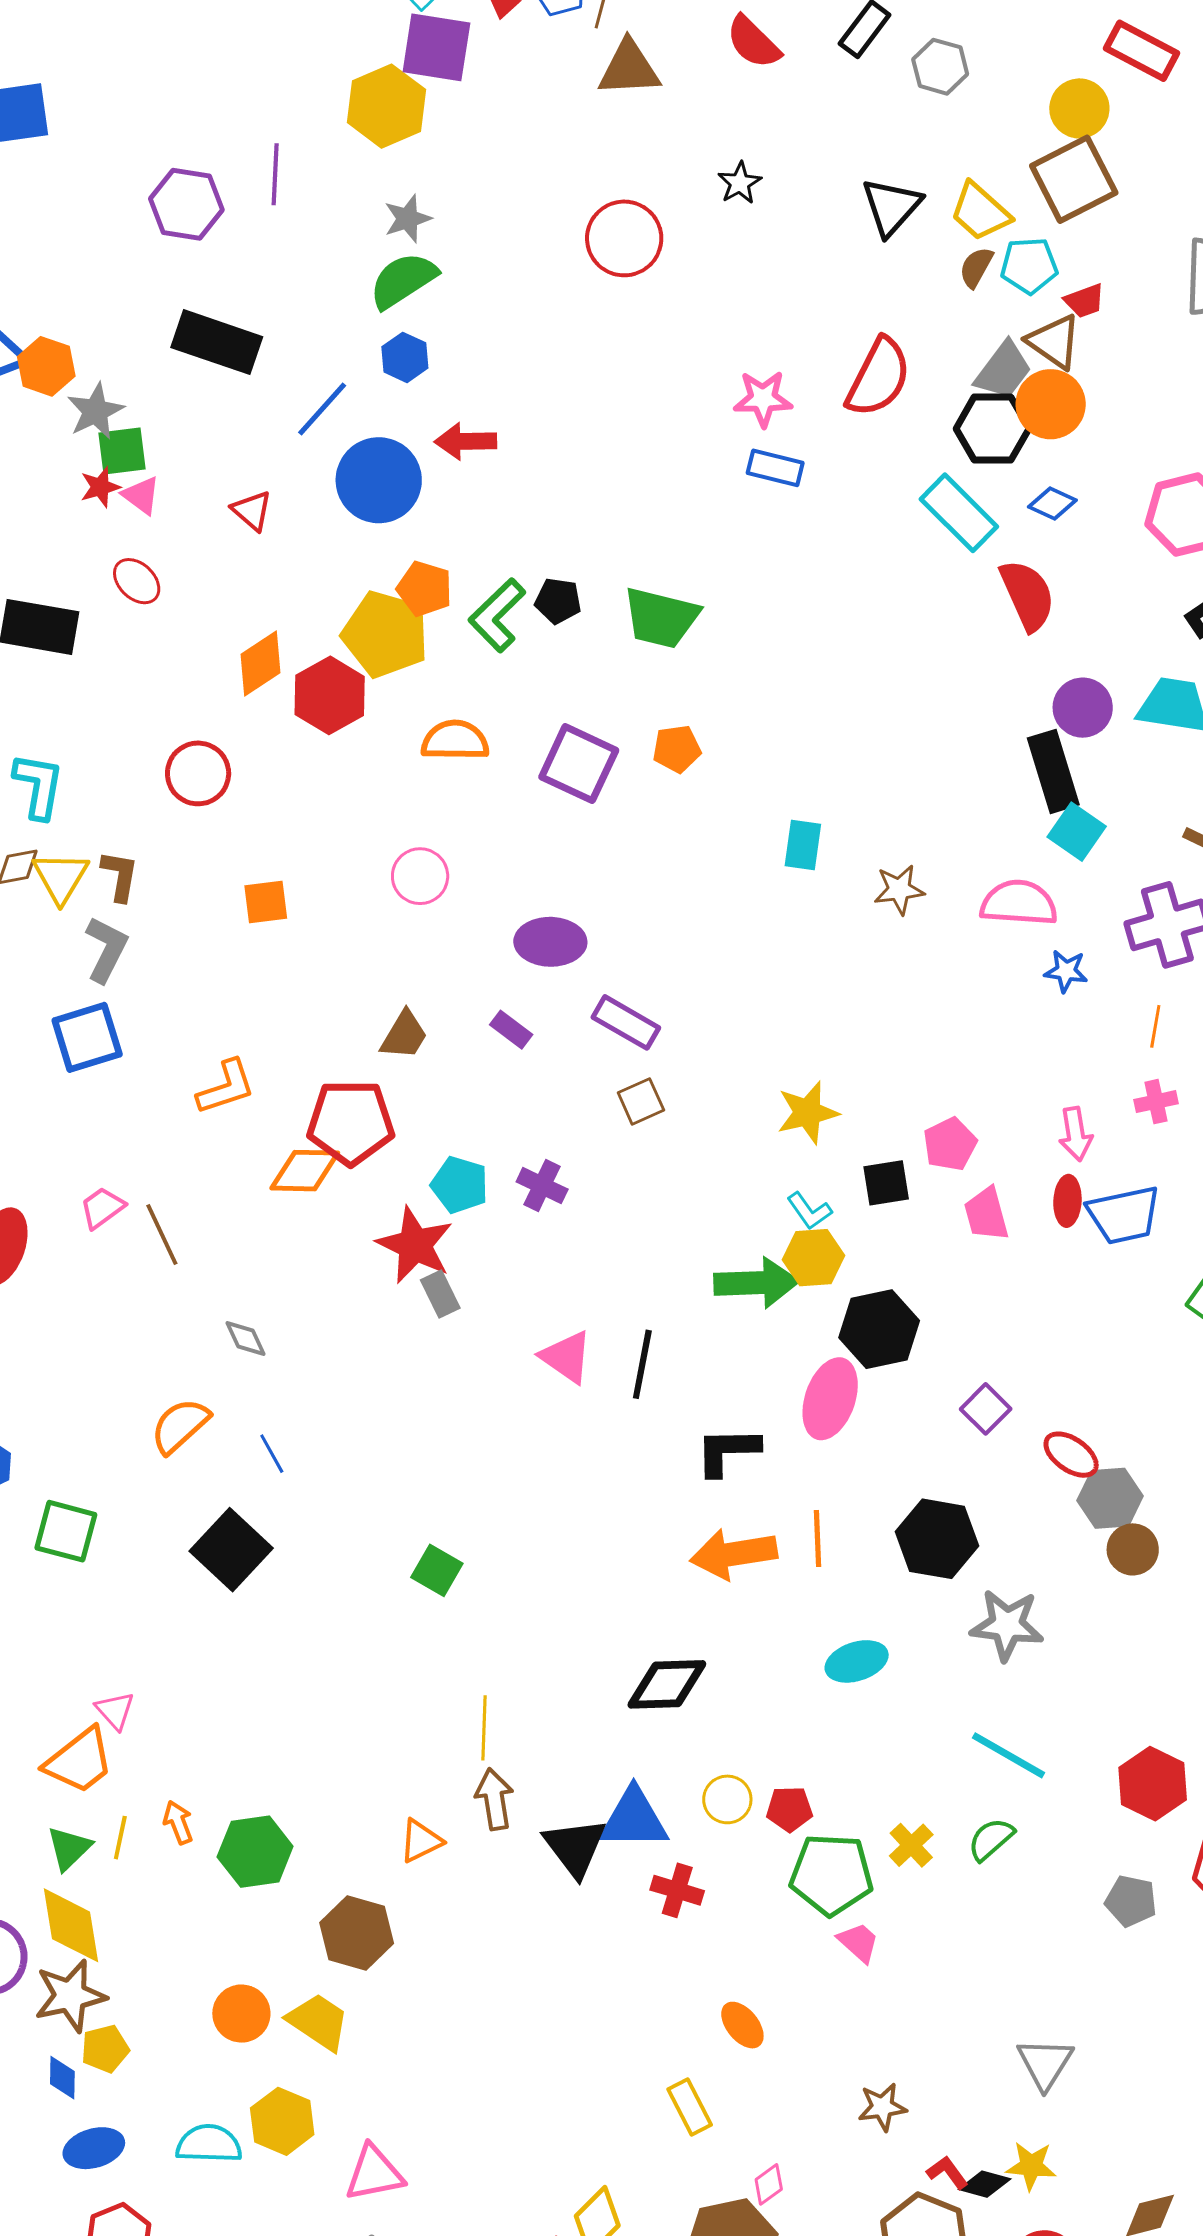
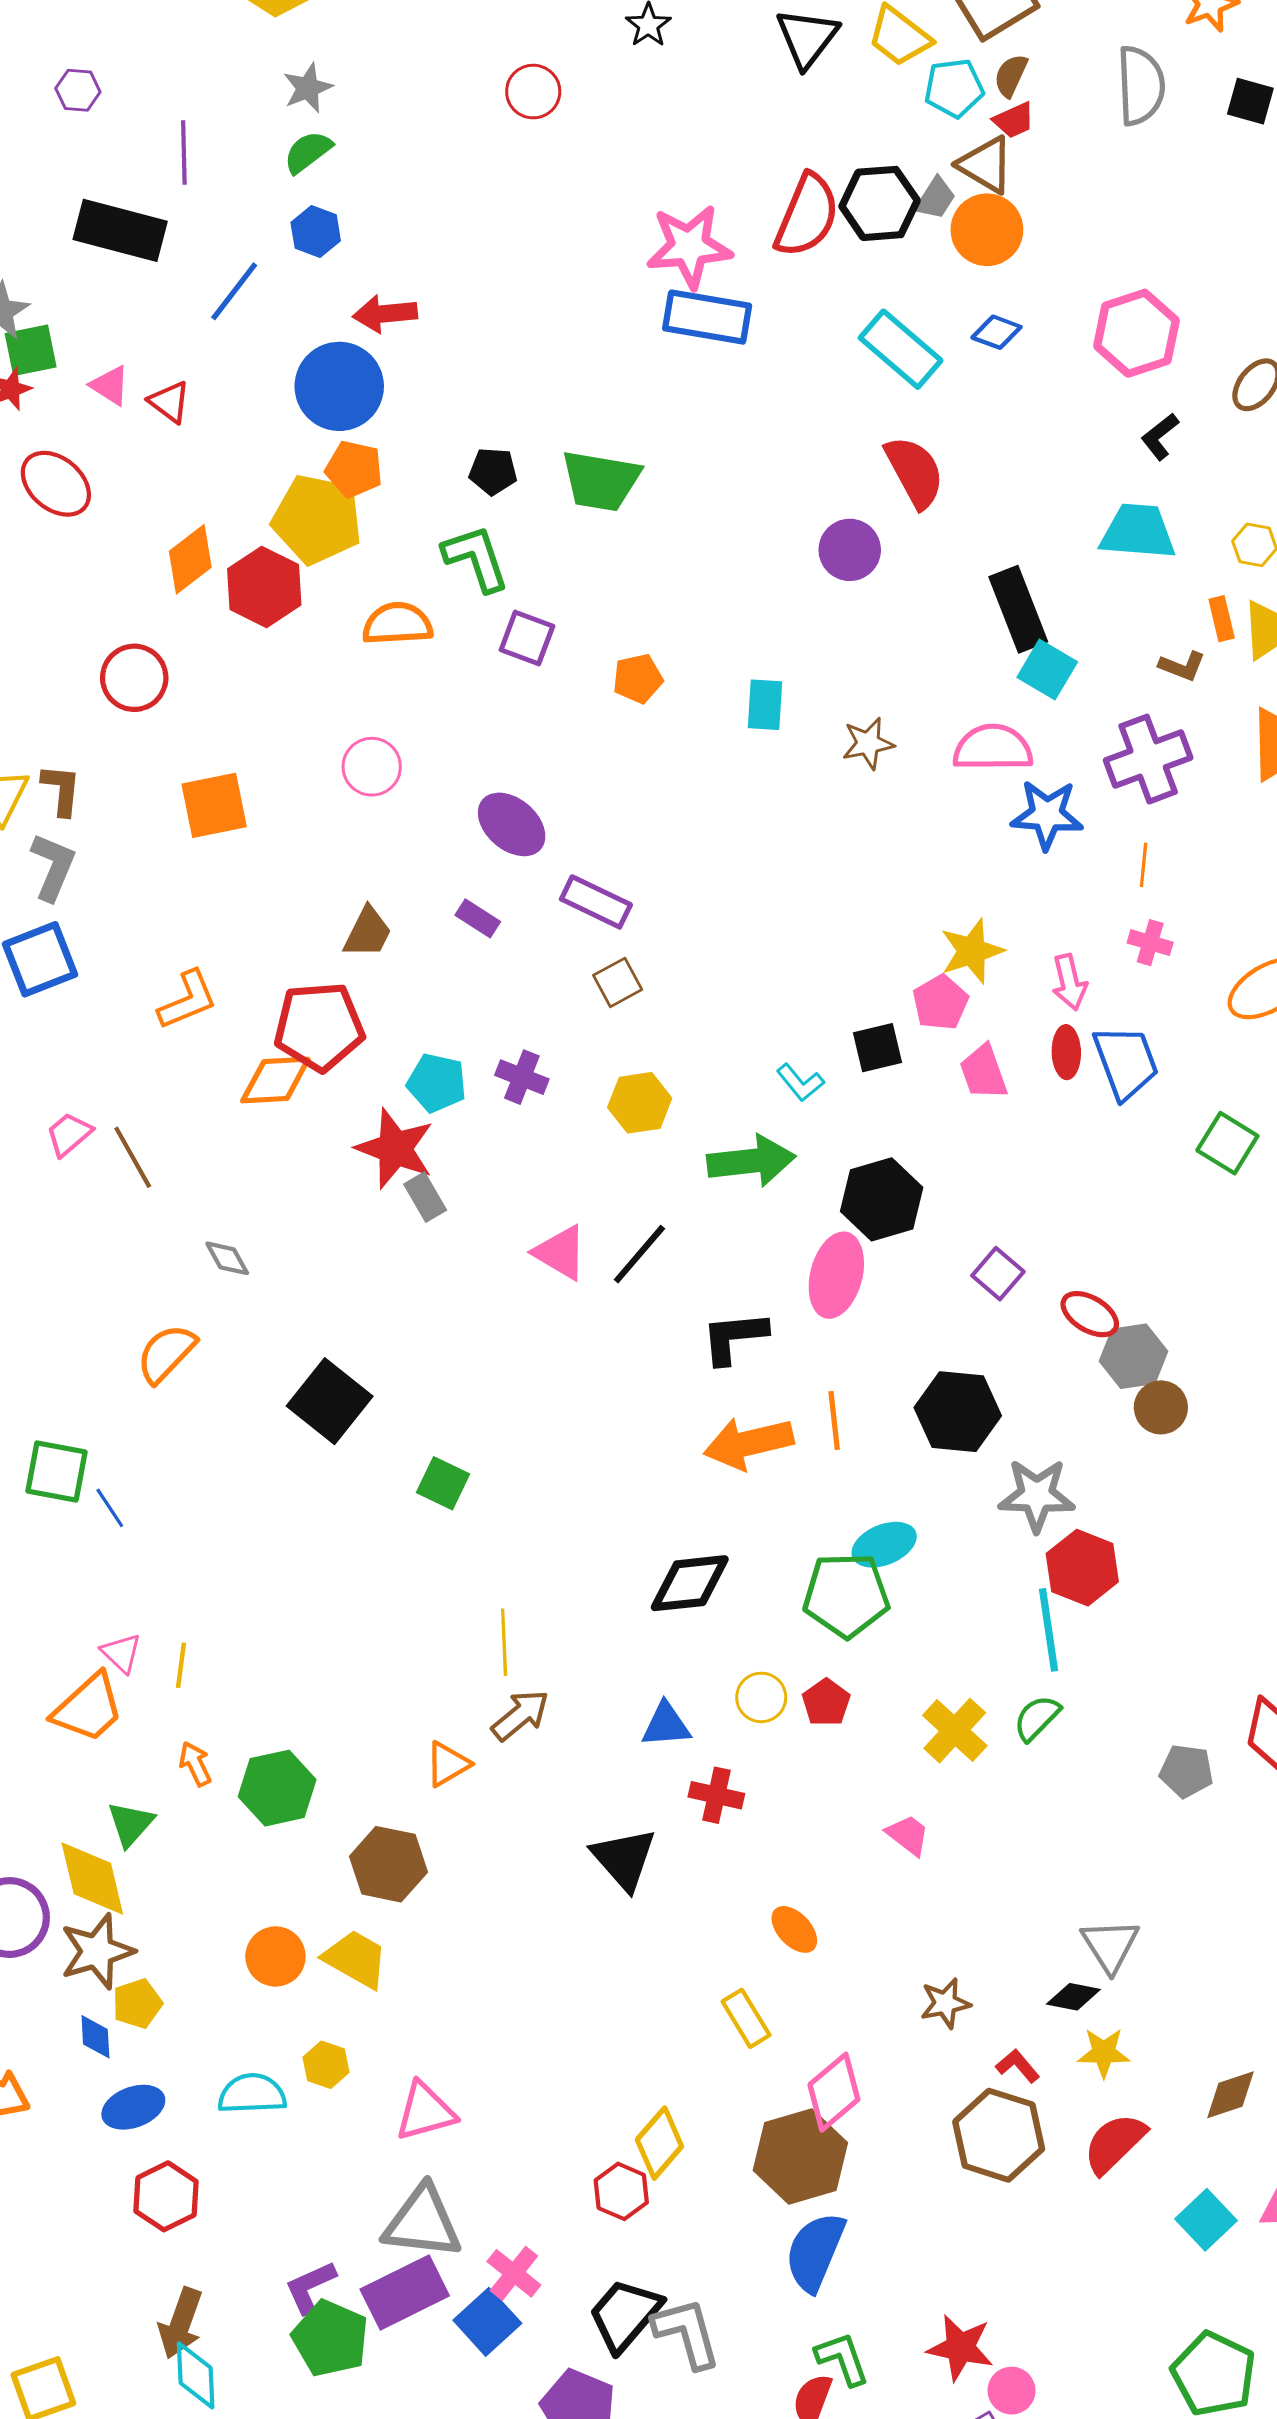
purple line: (275, 174) -> (184, 153), moved
purple hexagon: (186, 204) -> (78, 90), size x0.6
red circle: (624, 238) -> (533, 92), size x0.7
brown semicircle: (976, 267) -> (1011, 76), moved
green semicircle: (403, 280) -> (308, 152), size x0.7
gray trapezoid: (1003, 370) -> (936, 198), size x0.7
pink star: (763, 399) -> (689, 246), size x1.4
black hexagon: (993, 428) -> (880, 203), moved
blue rectangle: (775, 468) -> (707, 317), size x1.5
blue circle: (379, 480) -> (339, 386), moved
pink triangle: (141, 495) -> (110, 385), moved
red ellipse: (137, 581) -> (56, 484), size x1.4
red semicircle: (1027, 595) -> (915, 472), moved
green L-shape: (497, 615) -> (476, 558), moved, turned 120
purple circle: (1083, 708) -> (850, 550), moved
orange pentagon: (677, 749) -> (638, 679), moved
purple square: (579, 764) -> (527, 638), size x0.7
orange square: (266, 902) -> (214, 805), size x1.4
purple ellipse: (550, 942) -> (512, 824), turned 44
blue star: (1066, 971) -> (1047, 815), size x1.6
pink cross: (1156, 1102) -> (1150, 943), turned 33
yellow star: (808, 1113) -> (972, 951), moved
blue trapezoid: (1124, 1215) -> (1126, 1062), turned -94
yellow hexagon: (814, 1258) -> (640, 1103), moved
black line: (642, 1364) -> (639, 1254), turned 34
blue line: (272, 1454) -> (110, 1508), moved
black square: (231, 1550) -> (330, 1401), moved
cyan line: (1009, 1755) -> (1048, 1630), turned 56
red hexagon: (1153, 1784) -> (1082, 1568), moved
brown arrow: (494, 1799) -> (520, 1715), turned 64
red pentagon: (789, 1809) -> (826, 1702), turned -30
blue triangle: (634, 1819) -> (666, 1725), size x0.7
yellow line: (120, 1838) -> (181, 1665), moved
yellow cross: (911, 1845) -> (955, 1731), size x1.4
black triangle: (575, 1847) -> (624, 1859), moved
green triangle: (69, 1848) -> (131, 1824), moved
green pentagon: (831, 1875) -> (846, 1595), moved
yellow hexagon: (282, 2121) -> (326, 2065), size x0.7
pink diamond: (769, 2184) -> (834, 2092), size x1.8
black diamond: (985, 2184) -> (1073, 1997), moved

